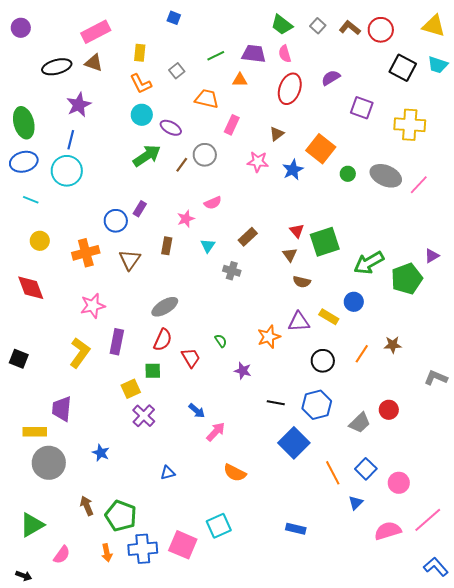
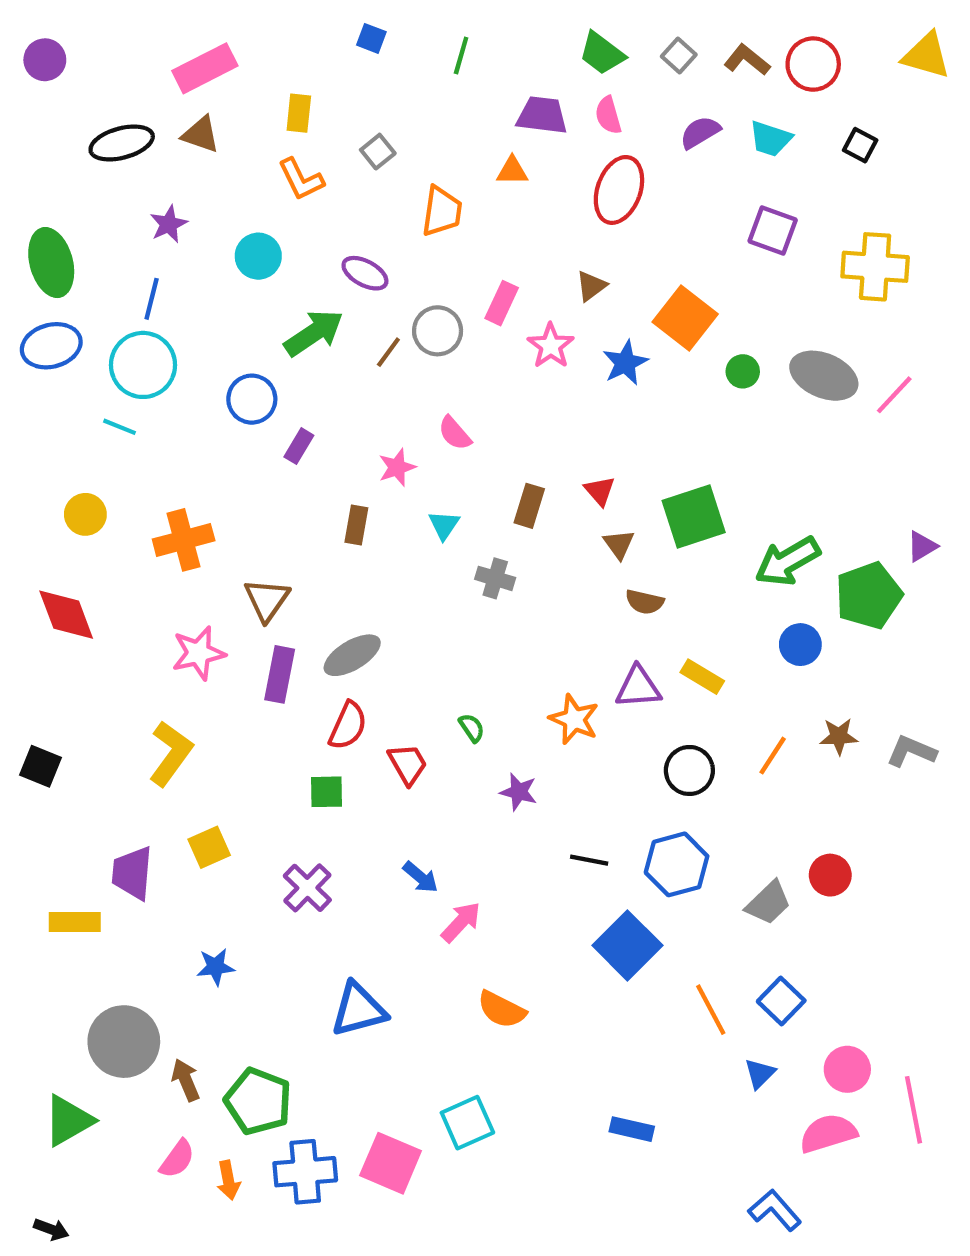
green line: (216, 56) -> (461, 55), moved, turned -48
cyan trapezoid: (438, 65) -> (770, 139), moved
black square: (403, 68) -> (860, 145), size x0.6
purple semicircle: (331, 78) -> (700, 132), moved
orange trapezoid: (207, 99) -> (442, 211), turned 85
purple star: (79, 105) -> (169, 224), size x0.7
cyan circle: (142, 115) -> (258, 256), moved
pink rectangle: (232, 125) -> (502, 303), moved
pink star: (258, 162) -> (551, 346), turned 30
cyan line: (31, 200) -> (120, 427), moved
pink semicircle: (213, 203) -> (455, 433), turned 72
blue circle: (116, 221) -> (252, 399), moved
red triangle: (297, 231) -> (600, 491), moved
brown rectangle: (248, 237) -> (529, 506), turned -30
brown triangle: (130, 260) -> (267, 600), moved
blue circle: (354, 302) -> (800, 645), moved
orange star: (269, 337) -> (574, 719), turned -30
purple rectangle: (117, 342) -> (280, 674), moved
gray L-shape: (436, 378) -> (911, 751), moved
yellow square: (131, 389) -> (209, 847), moved
blue star: (101, 453) -> (216, 967), turned -30
gray circle: (49, 463) -> (124, 1042), moved
blue triangle: (168, 473) -> (359, 1010), size x1.8
pink circle: (399, 483) -> (847, 1069), moved
pink line: (428, 520) -> (913, 1110), turned -60
pink semicircle: (62, 555) -> (177, 1159), moved
blue L-shape: (436, 567) -> (775, 1210), moved

